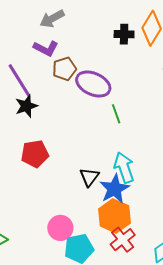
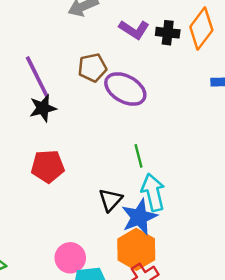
purple L-shape: (46, 48) -> (134, 29), moved
green line: (116, 114) -> (139, 156), moved

